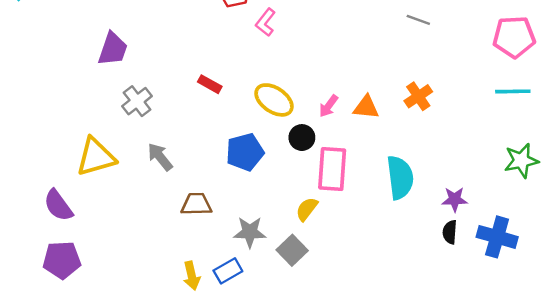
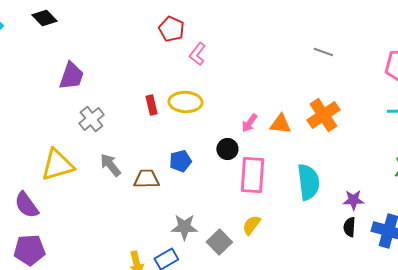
red rectangle: (210, 84) -> (151, 105), turned 48
orange cross: (418, 96) -> (323, 115), size x1.4
yellow ellipse: (274, 100) -> (185, 102), moved, turned -32
blue pentagon: (245, 152) -> (180, 161), size x0.7
brown trapezoid: (196, 204) -> (146, 179), moved
yellow semicircle: (307, 209) -> (251, 225), moved

